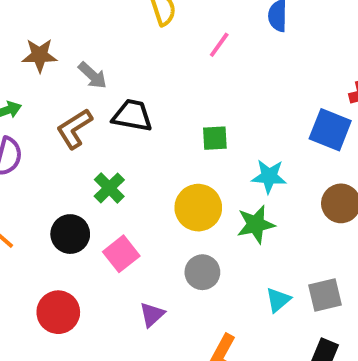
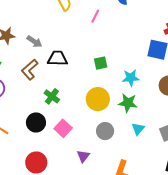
green star: (256, 224) -> (128, 103), turned 30
cyan triangle: (278, 300) -> (138, 129), moved

